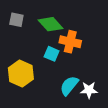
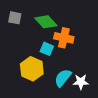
yellow hexagon: (21, 74) -> (32, 69), moved

